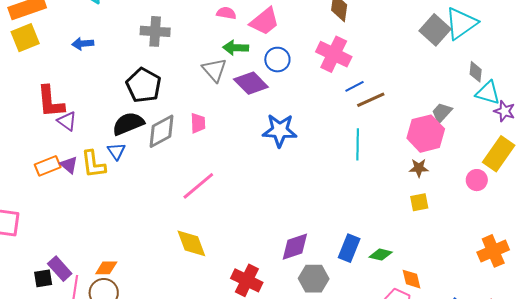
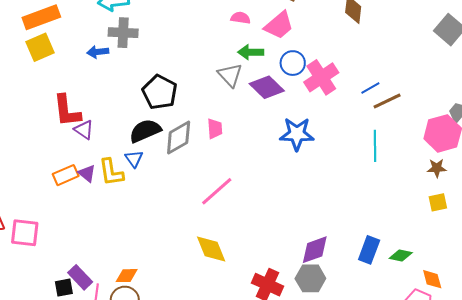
gray cross: (155, 31) -> (123, 33), moved
pink cross: (334, 54) -> (321, 77), moved, turned 32
gray hexagon: (314, 279) -> (310, 278), moved

